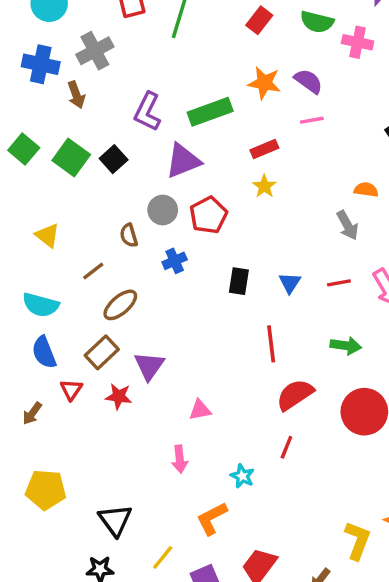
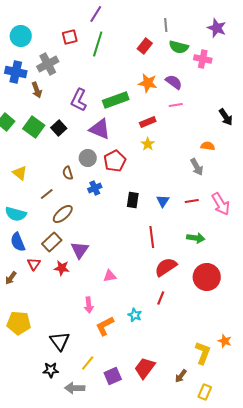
purple triangle: (183, 161) -> (100, 129), turned 45
pink arrow: (180, 459) -> (89, 305), moved
orange L-shape: (212, 518) -> (105, 326), moved

